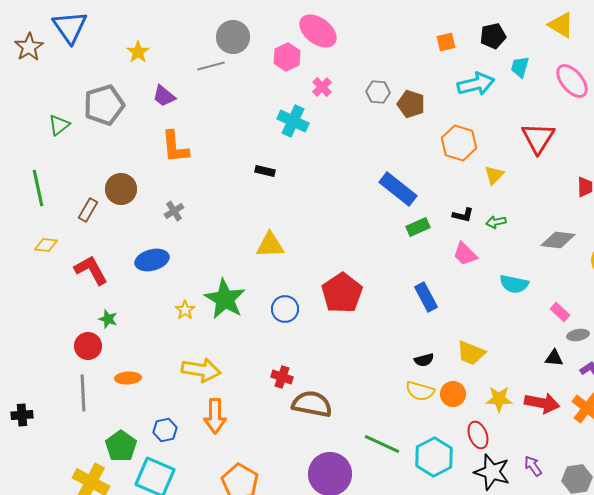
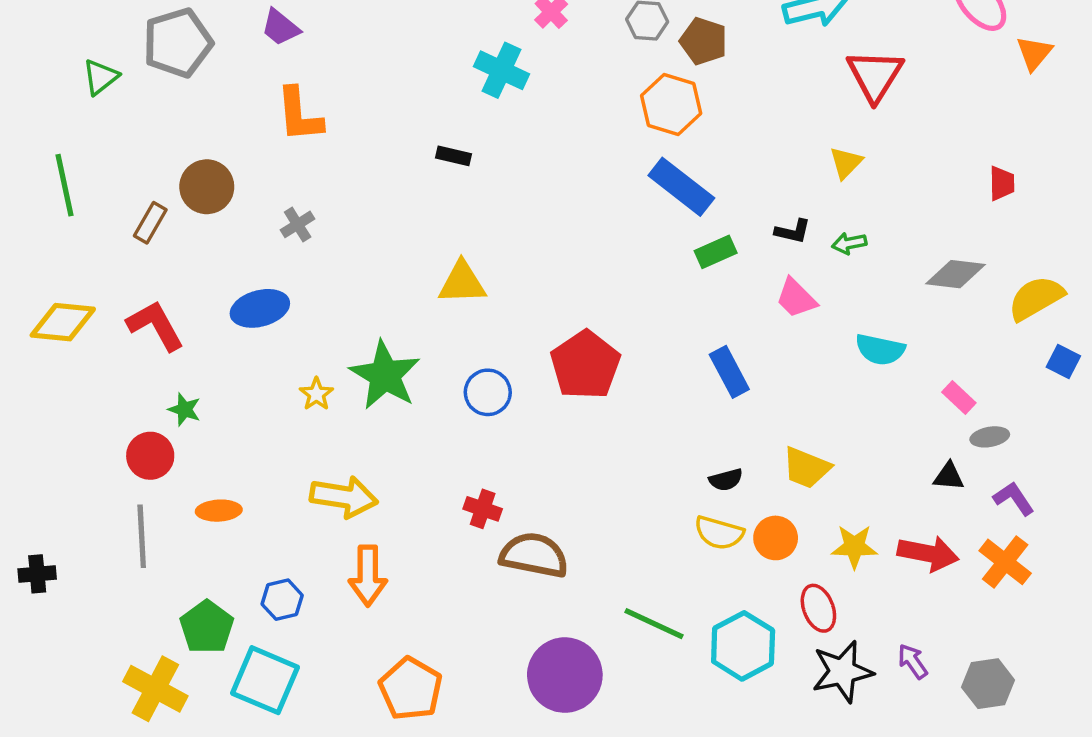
red triangle: (538, 138) -> (875, 75), moved
orange hexagon: (459, 143) -> (671, 105), moved
yellow diamond: (46, 245) -> (63, 322), moved, size x1.6
black star: (492, 472) -> (842, 672), turned -30

